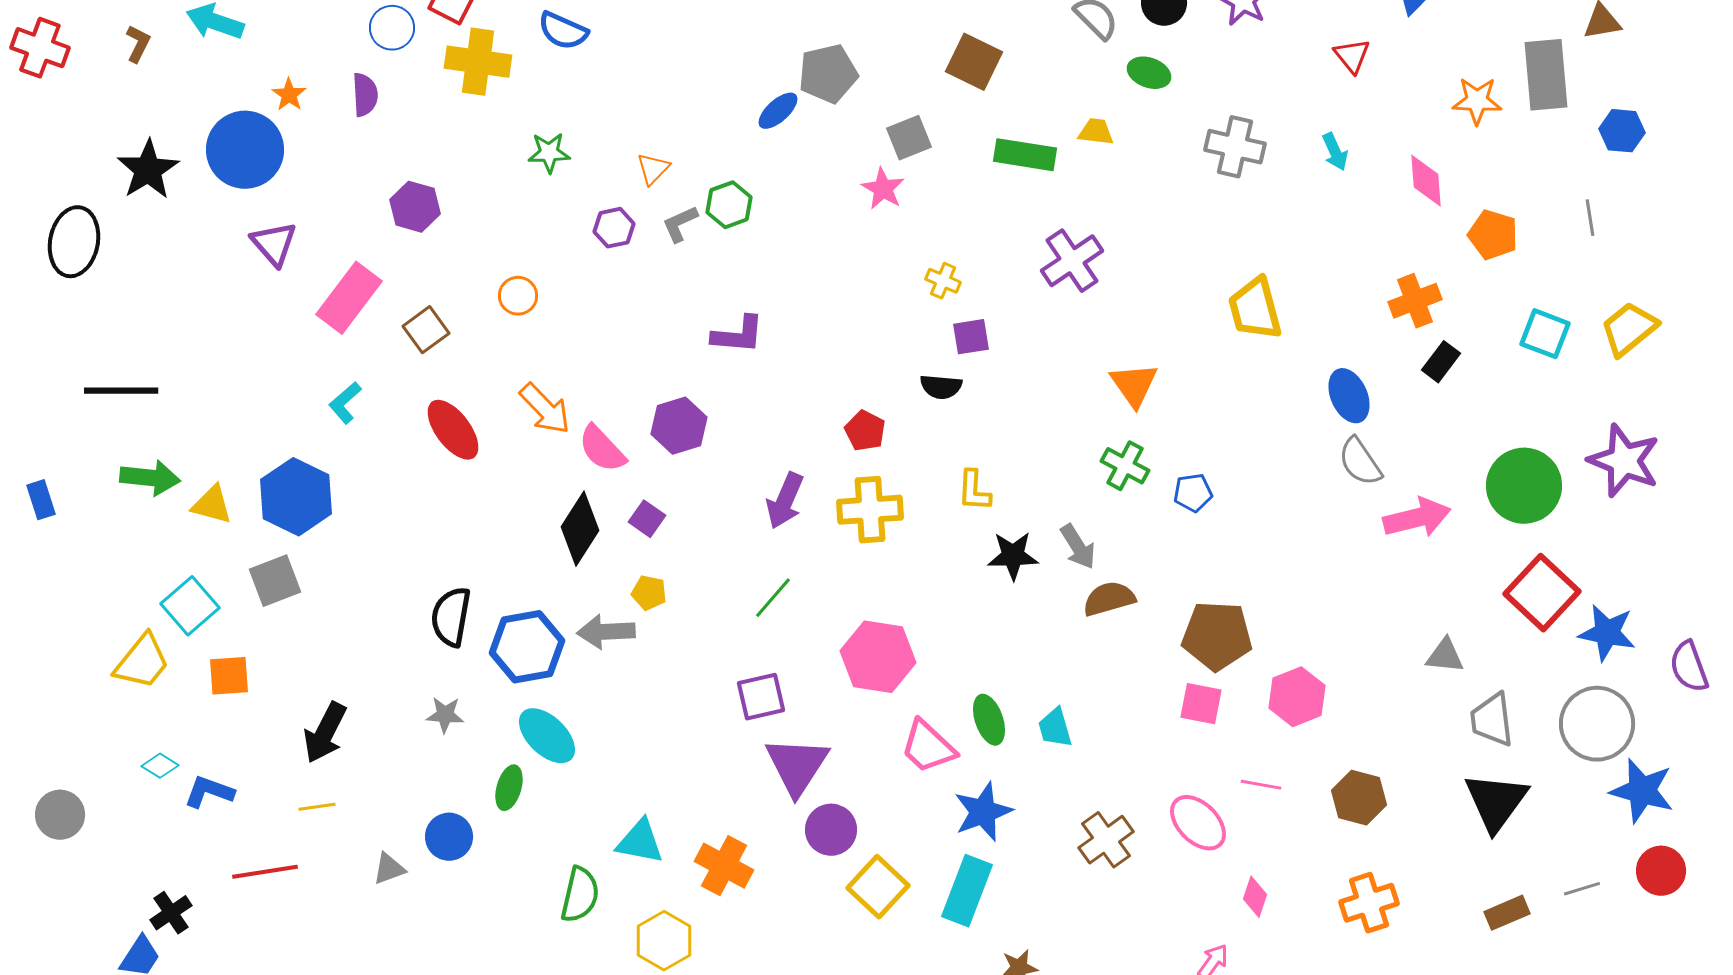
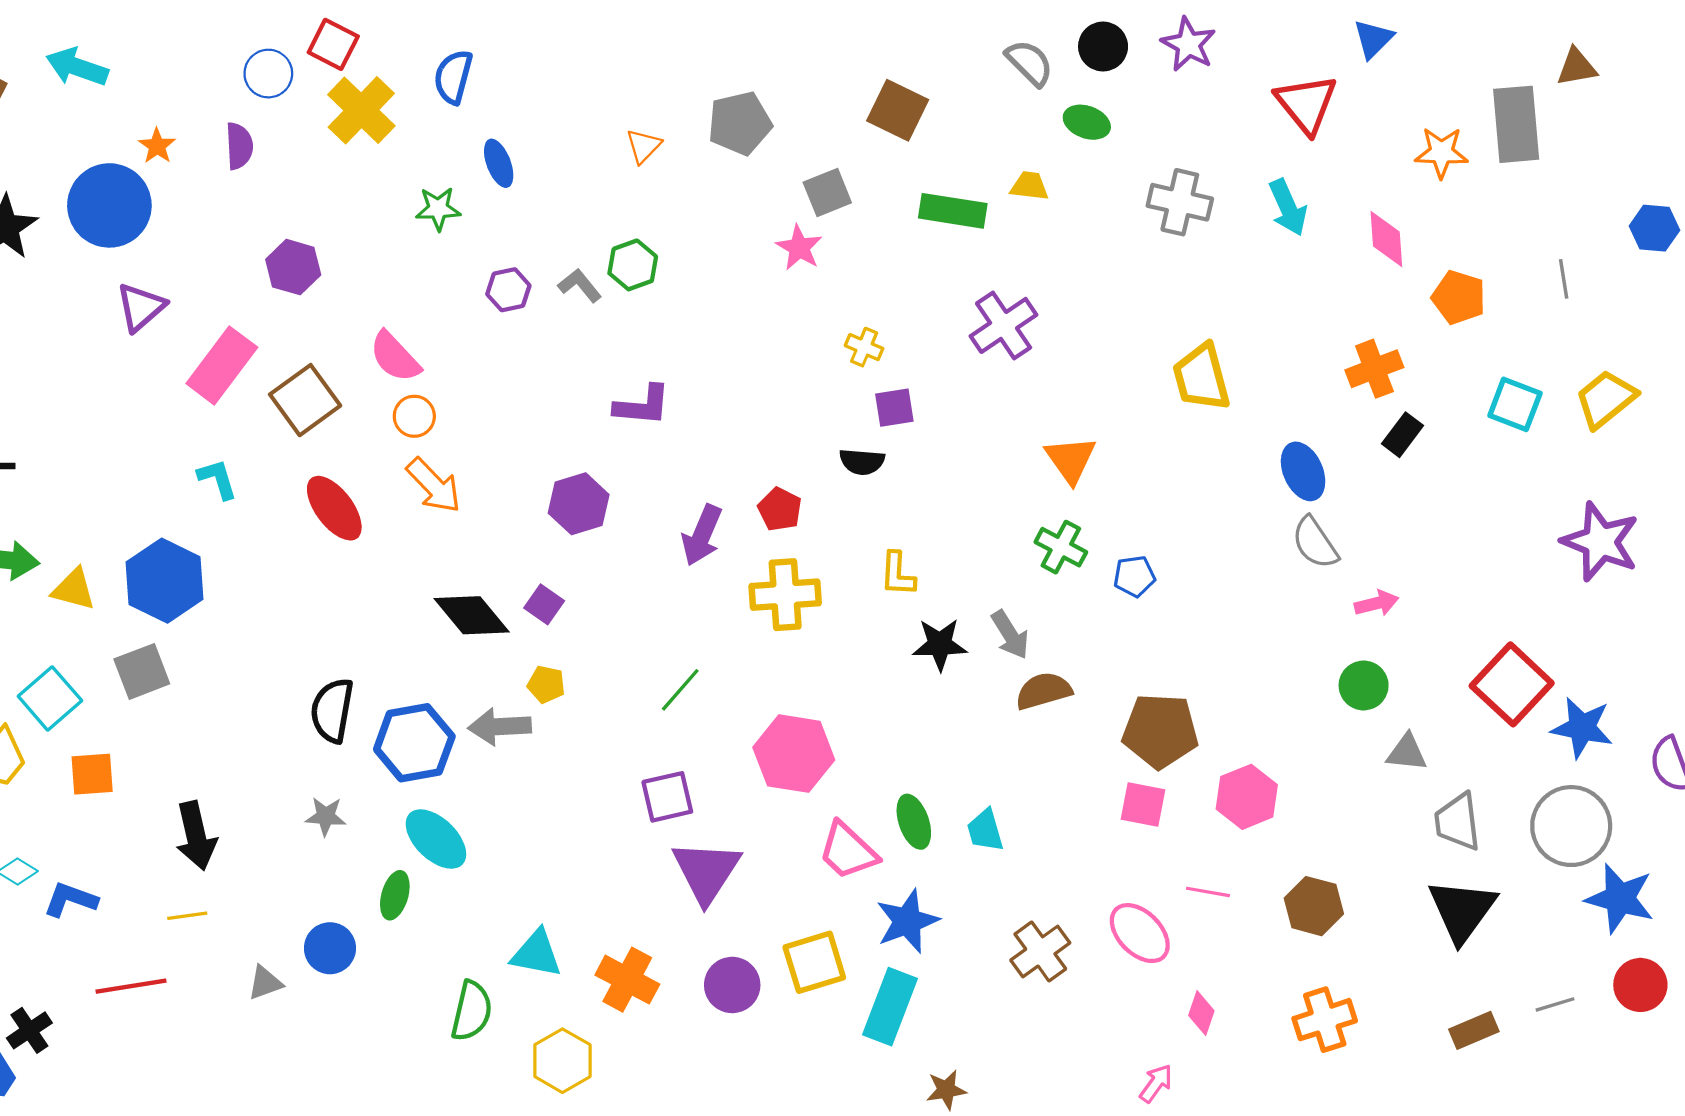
blue semicircle: (563, 31) -> (453, 77), turned 81
red triangle: (1352, 56) -> (1306, 104), size x1.6
yellow cross: (478, 62) -> (361, 110), turned 36
blue ellipse: (778, 111) -> (499, 163), moved, turned -69
blue hexagon: (1622, 131) -> (1654, 228), moved
cyan arrow: (1335, 152) -> (1288, 208), size x1.4
orange triangle: (653, 169) -> (644, 146), moved
gray L-shape: (680, 224) -> (580, 285), turned 75
purple triangle: (274, 244) -> (141, 307), turned 30
orange circle: (518, 296) -> (414, 416), moved
brown square: (426, 330) -> (305, 400), size x1.4
cyan L-shape: (345, 403) -> (218, 479), turned 114
pink semicircle: (602, 449) -> (395, 357), moved
green circle: (1524, 486) -> (1364, 685), moved, size x0.6
purple arrow: (785, 501) -> (702, 535), moved
pink arrow: (1417, 518) -> (1377, 603), size x0.6
black diamond: (580, 529) -> (472, 615), turned -72
black arrow: (325, 733) -> (196, 836), turned -40
purple circle: (831, 830) -> (732, 985), moved
yellow square: (878, 887) -> (814, 962), moved, turned 30

